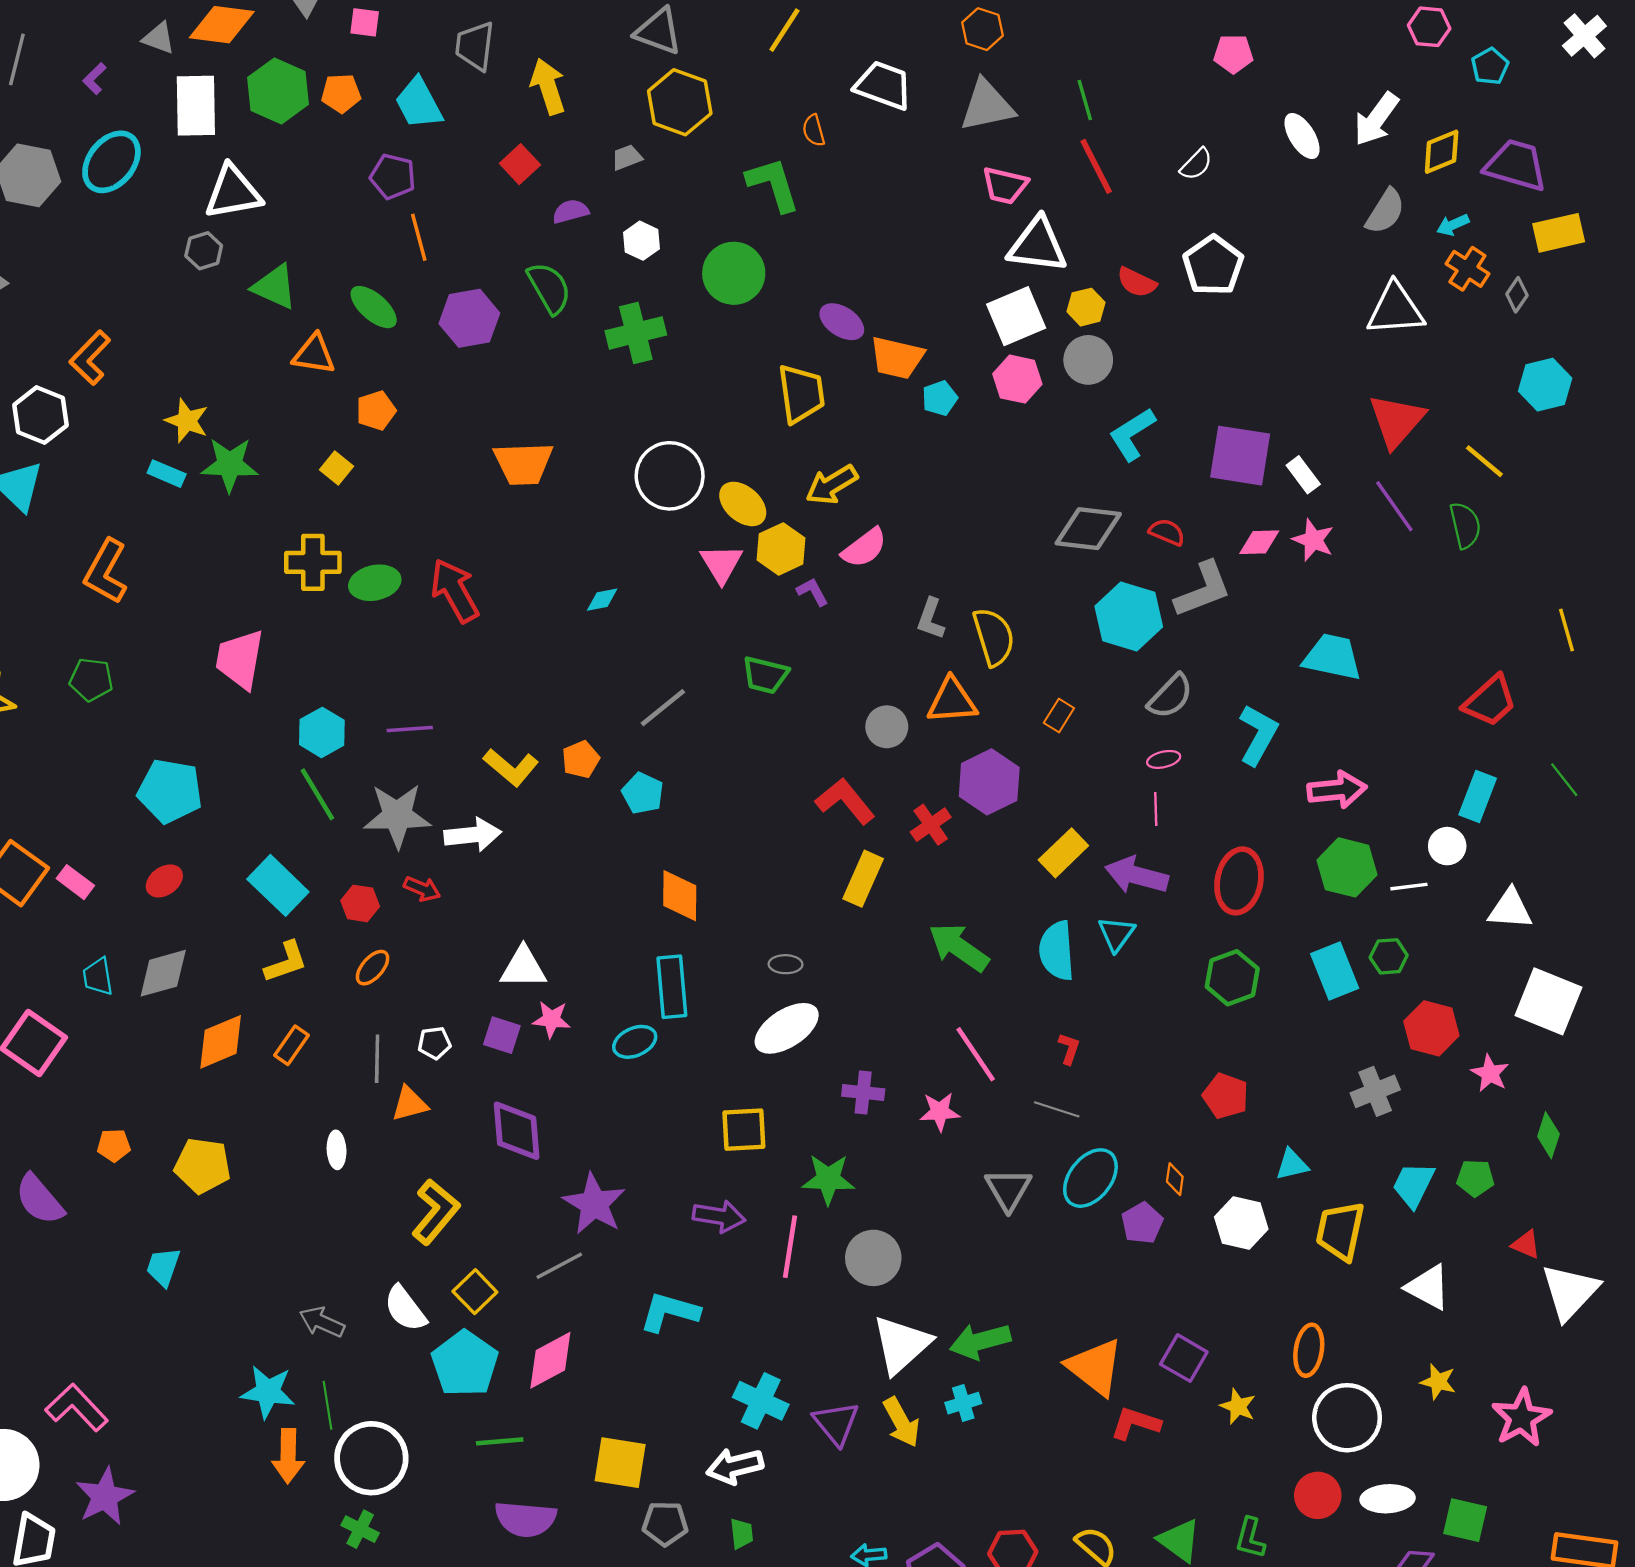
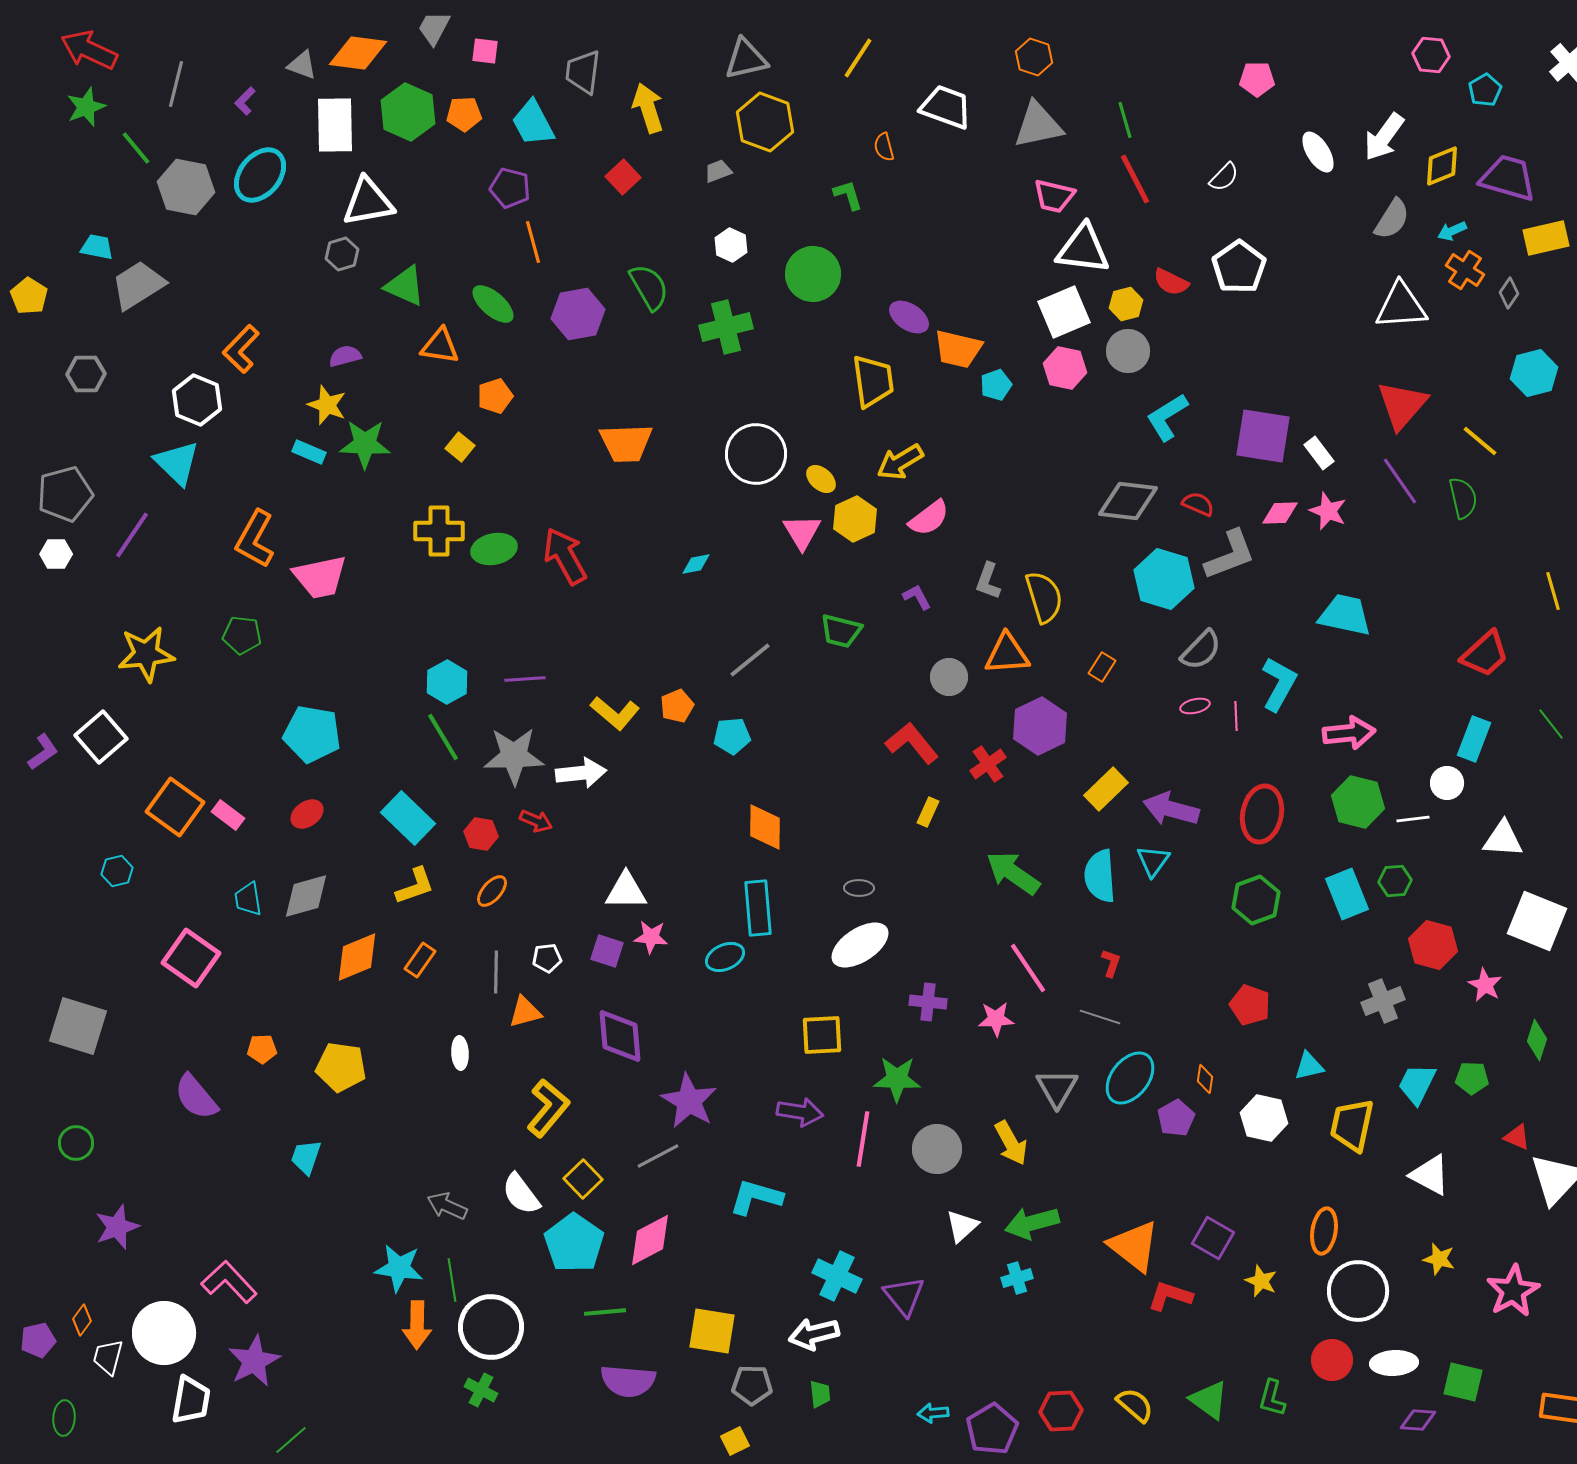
gray triangle: (658, 31) -> (746, 59), turned -33
green L-shape: (773, 184) -> (848, 195), size x0.6
purple semicircle: (571, 211) -> (345, 356), moved
yellow ellipse: (743, 504) -> (821, 479), size x0.7
purple L-shape: (813, 592) -> (917, 597), moved
pink trapezoid: (240, 659) -> (320, 577), moved, turned -112
cyan pentagon: (643, 793) -> (732, 736), turned -30
pink line: (1156, 809) -> (1236, 716), moved
yellow rectangle: (863, 879) -> (928, 812), size x0.6
white triangle: (901, 1345) -> (962, 1226), size x0.6
yellow arrow: (901, 1422) -> (1011, 1143), moved

